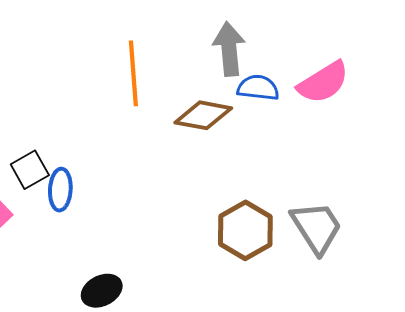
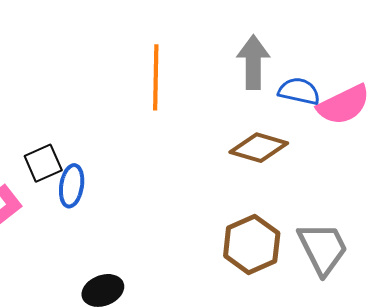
blue semicircle: (258, 88) -> (299, 91), moved
brown diamond: (203, 115) -> (259, 148), moved

